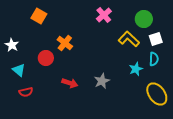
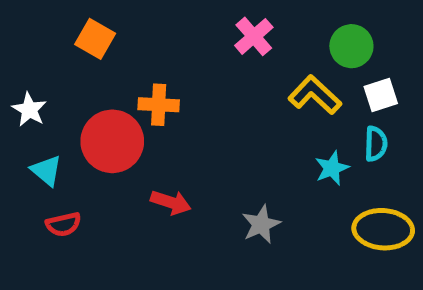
orange cross: (65, 43) -> (159, 105), turned -35
red circle: (46, 58) -> (112, 141), size x1.6
gray star: (102, 81) -> (261, 224), moved
yellow ellipse: (157, 94) -> (383, 229), turned -50

